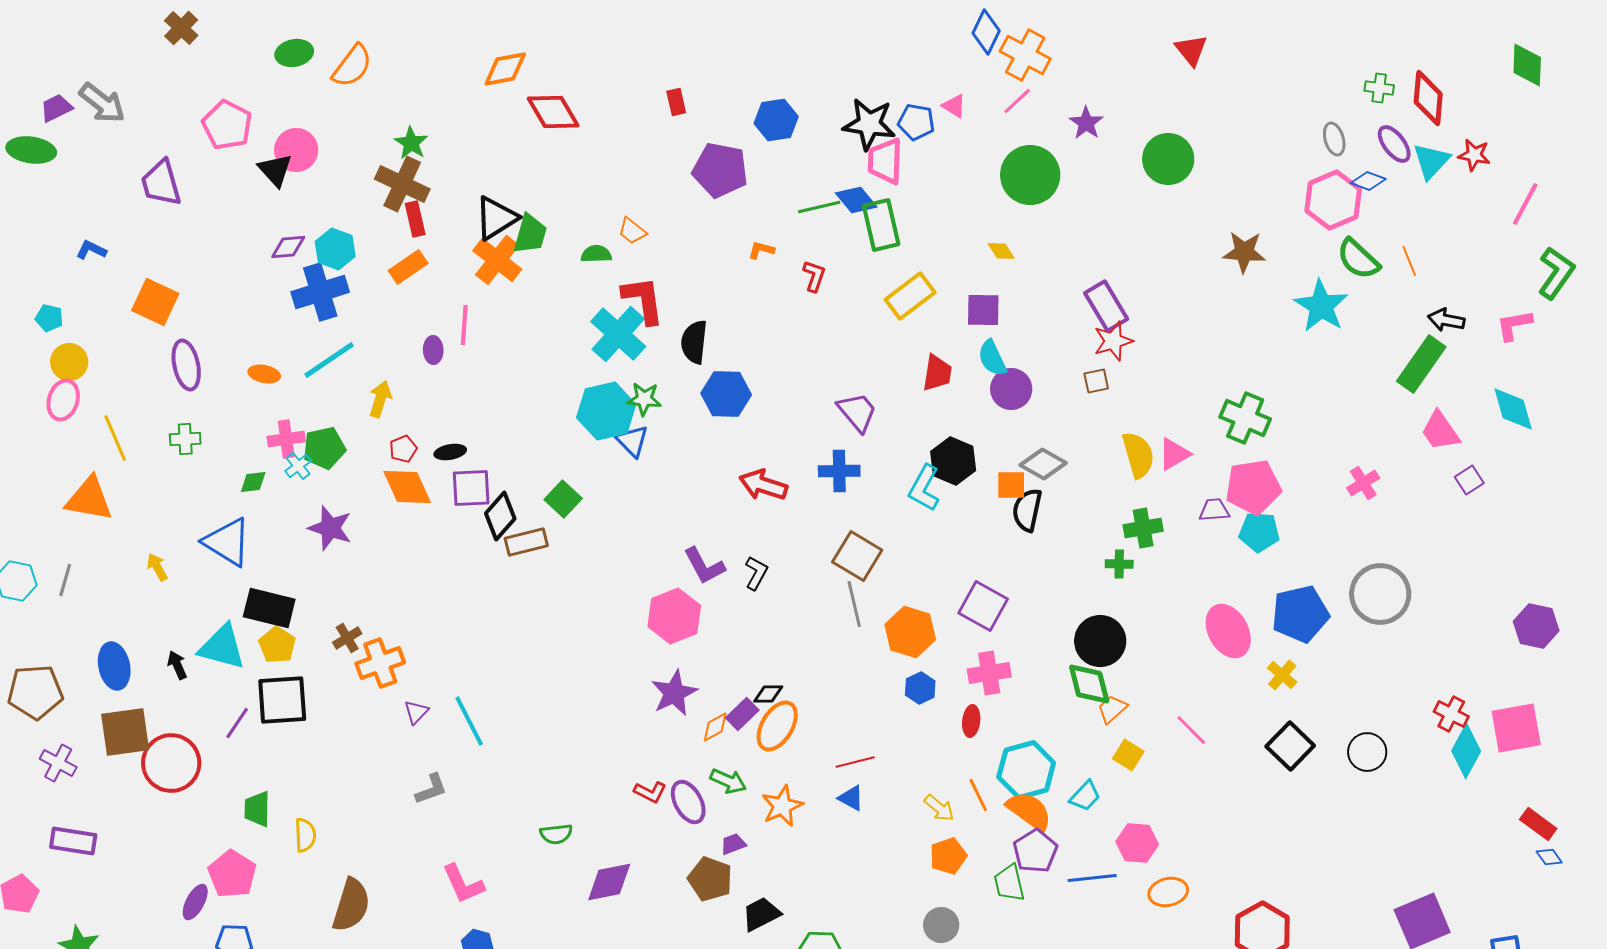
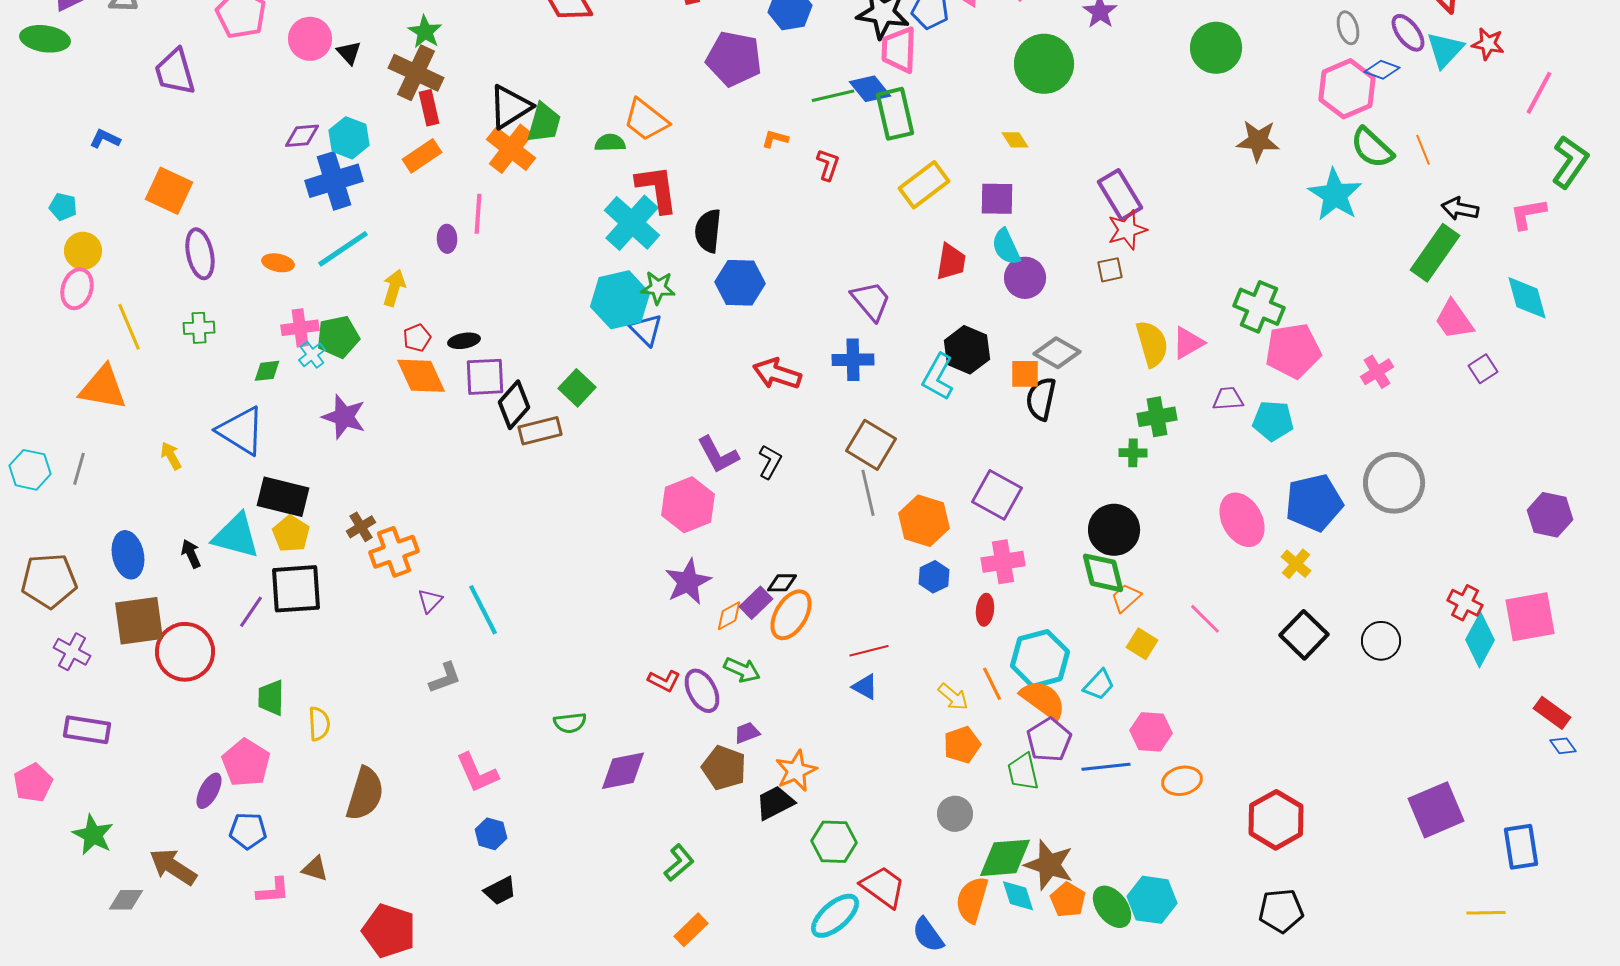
green circle: (1168, 159) -> (1216, 48), moved
black triangle: (275, 170) -> (349, 53), moved, size x0.7
orange trapezoid: (632, 231) -> (646, 120), size x1.6
pink pentagon: (1253, 487) -> (1293, 351), moved
orange star: (782, 806) -> (796, 771), moved

